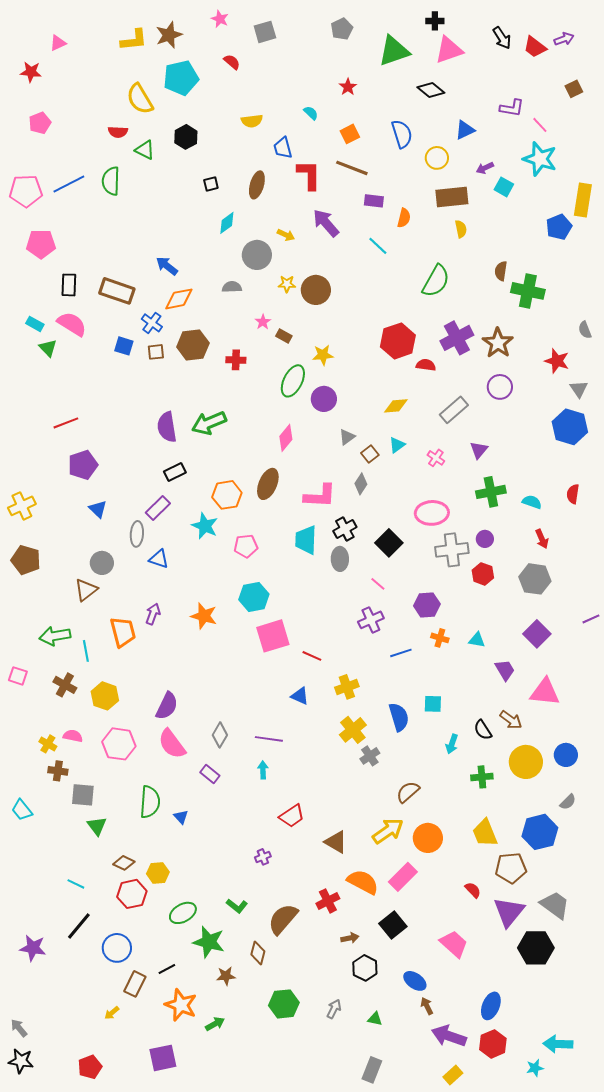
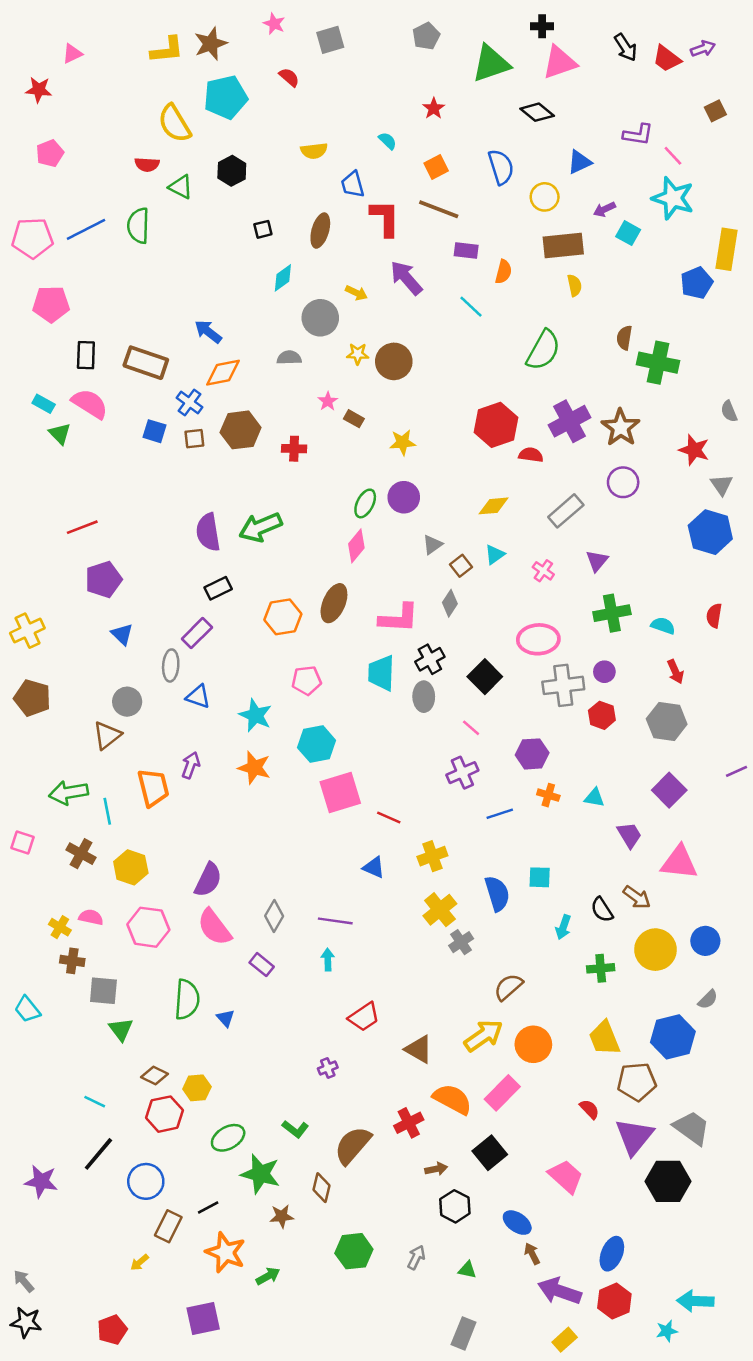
green ellipse: (293, 381) -> (365, 503), moved, size x0.7
cyan star: (205, 526) -> (255, 715), moved

